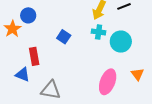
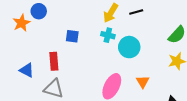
blue square: (64, 37) -> (72, 36), turned -32
red rectangle: (34, 56) -> (54, 61), moved

